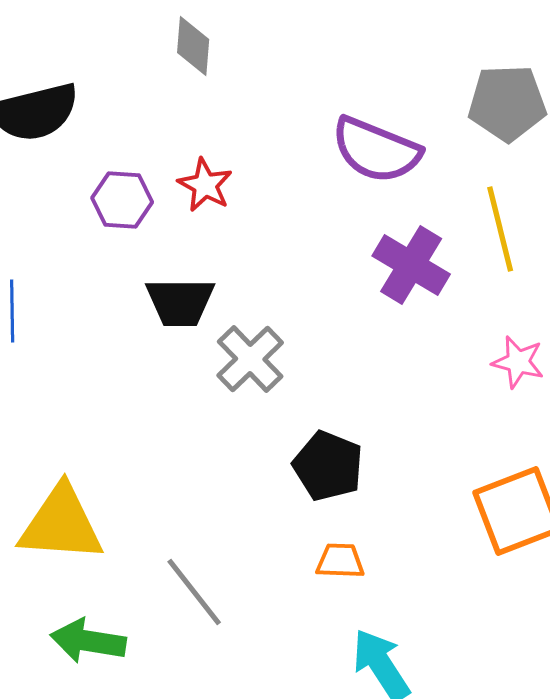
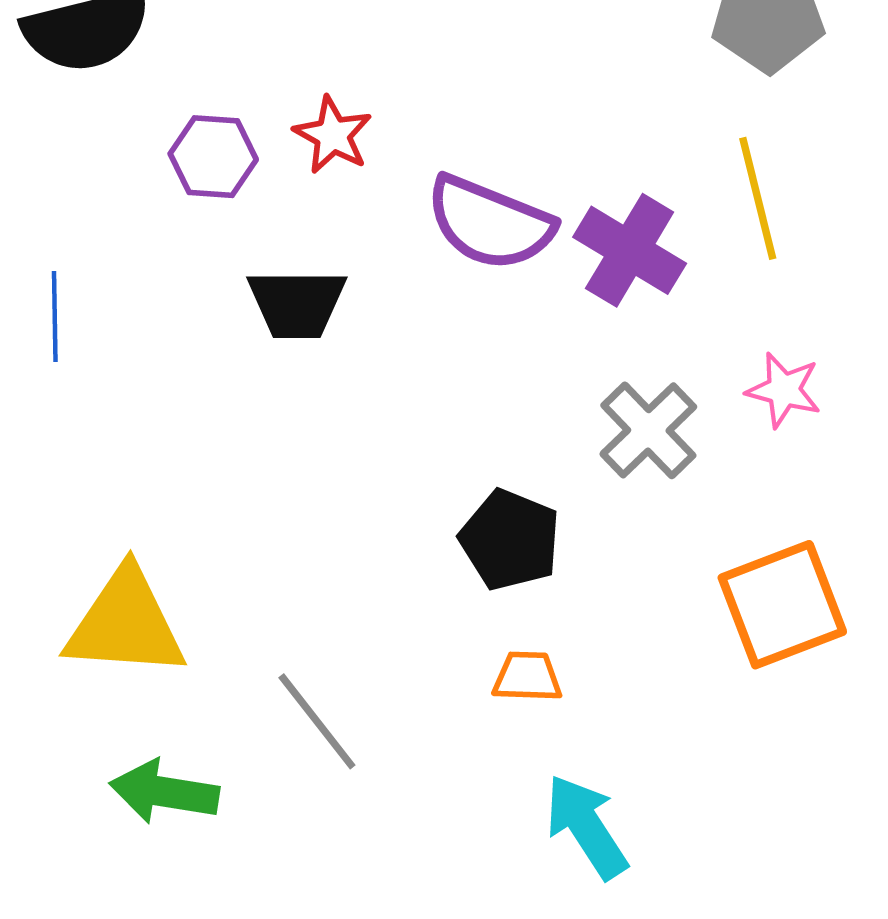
purple semicircle: (376, 150) -> (490, 223), moved
gray cross: (250, 359) -> (648, 430), moved

